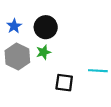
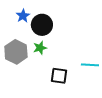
blue star: (14, 26) -> (23, 16), moved

